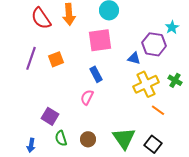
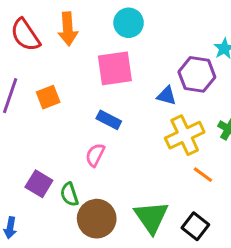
blue rectangle: (96, 74) -> (109, 120), turned -35
green semicircle: (61, 138) -> (69, 194), moved
brown circle: (88, 139) -> (97, 219), size x1.6

